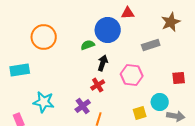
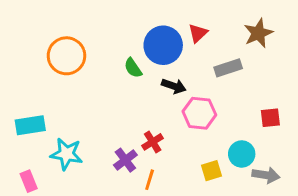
red triangle: (128, 13) -> (198, 33), moved, turned -40
green semicircle: (88, 45) -> (133, 68), turned -104
black arrow: (103, 63) -> (174, 86), moved, turned 91
cyan rectangle: (20, 70) -> (30, 125), moved
red cross: (98, 85) -> (153, 142), moved

